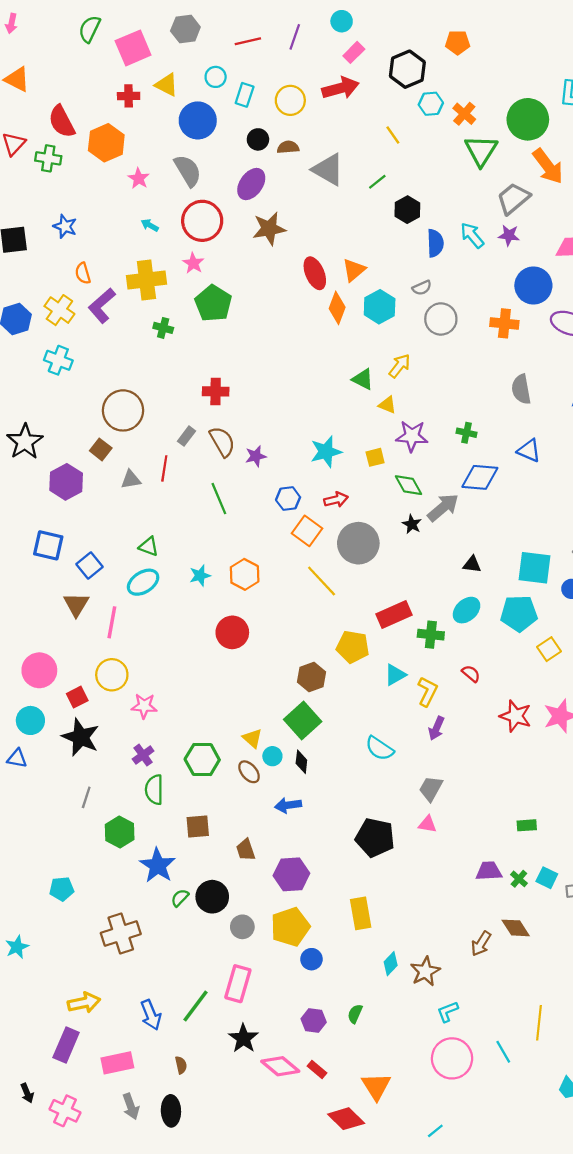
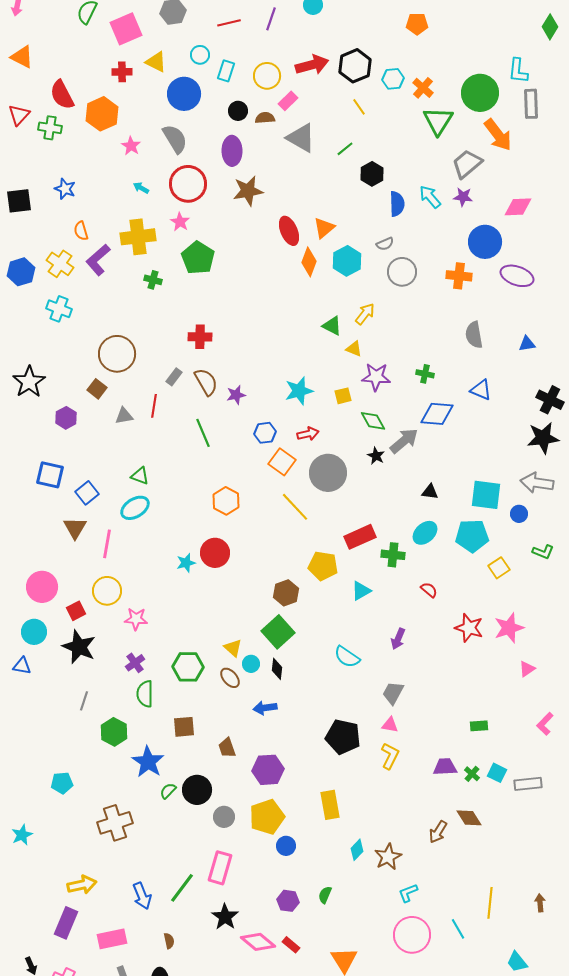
pink rectangle: (354, 52) -> (288, 101), moved
black hexagon: (407, 69) -> (355, 66), moved
purple ellipse: (251, 184) -> (232, 151), turned -36
purple hexagon: (66, 482) -> (66, 418), size x0.7
cyan star: (200, 575) -> (186, 563), moved
yellow L-shape: (427, 691) -> (390, 756), moved

